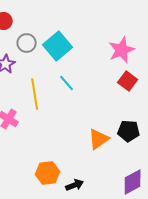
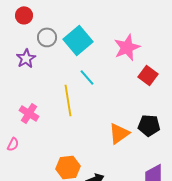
pink star: (122, 50) -> (127, 47), moved
yellow line: (35, 94) -> (68, 100), moved

